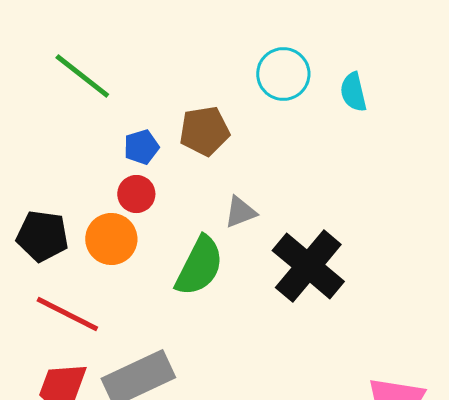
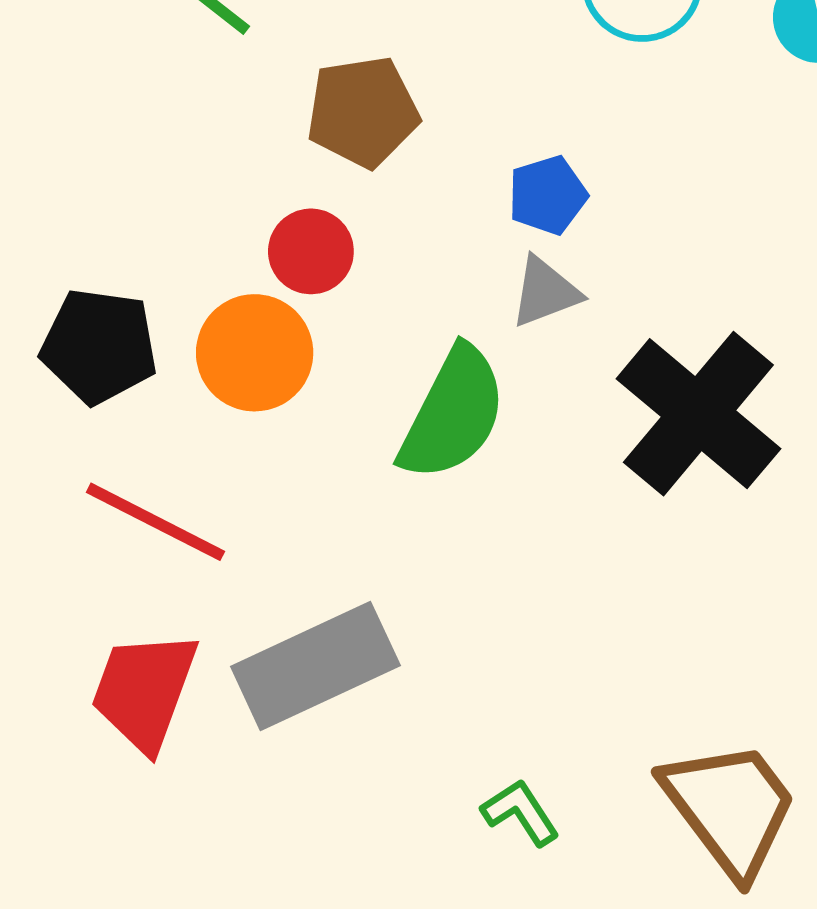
brown pentagon: (204, 131) -> (363, 112), moved
blue pentagon: (141, 147) -> (547, 195), moved

